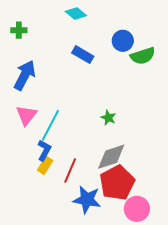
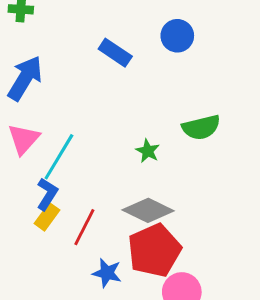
green semicircle: (143, 56) -> (201, 127), moved
gray diamond: (111, 157) -> (148, 210), turned 40
blue star: (87, 200) -> (107, 273), size x0.7

